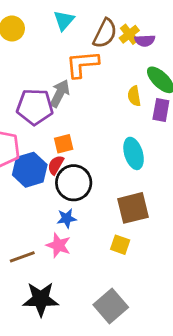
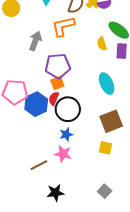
gray arrow: (60, 93) -> (35, 41), moved
purple pentagon: (35, 107) -> (58, 66), moved
black star: (41, 299) -> (55, 193), size x0.7
gray square: (111, 306) -> (105, 191), size x0.6

